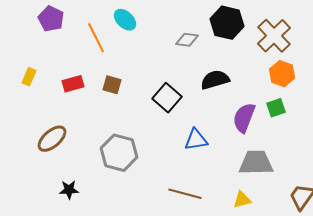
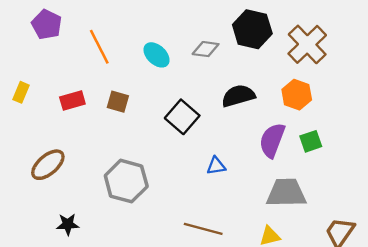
cyan ellipse: (125, 20) -> (157, 55), moved
orange hexagon: (282, 74) -> (297, 95), moved
green square: (276, 108) -> (311, 141), moved
blue triangle: (196, 140) -> (216, 166), size x0.7

